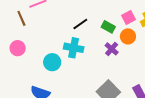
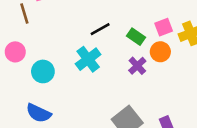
cyan cross: (74, 48) -> (88, 59), turned 36
cyan circle: (52, 62) -> (43, 71), moved

